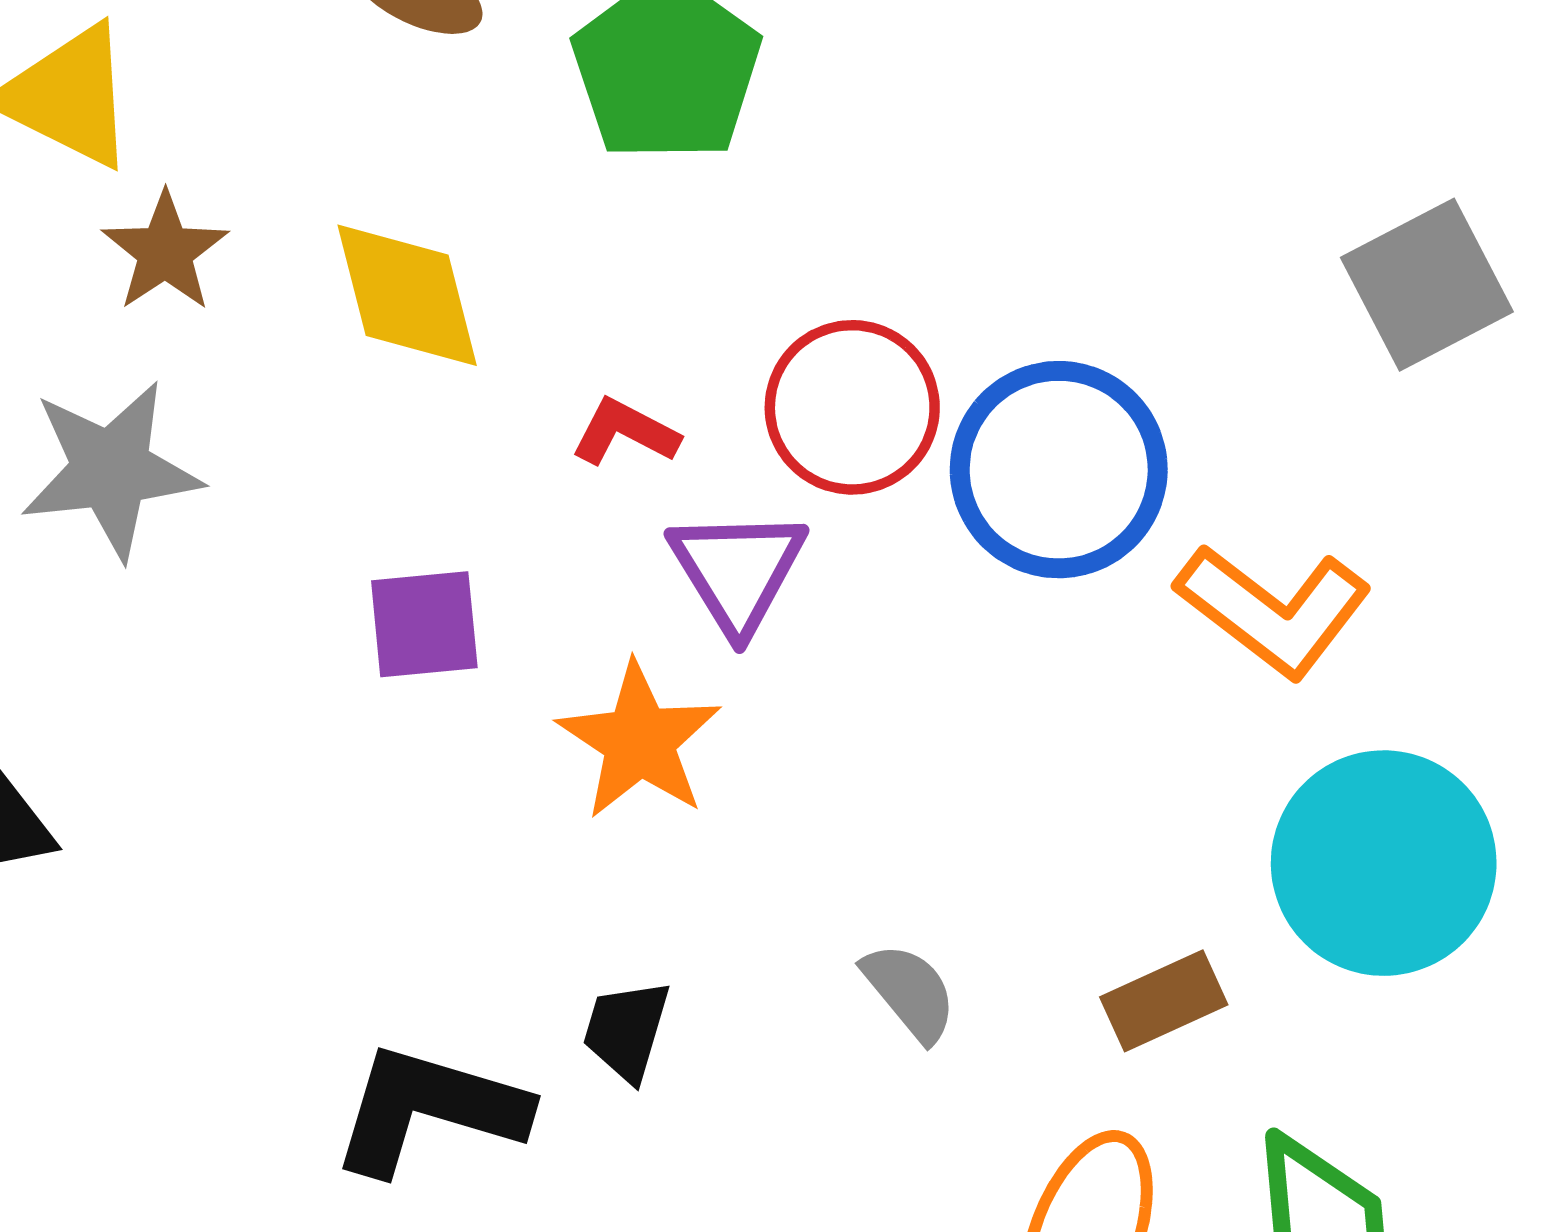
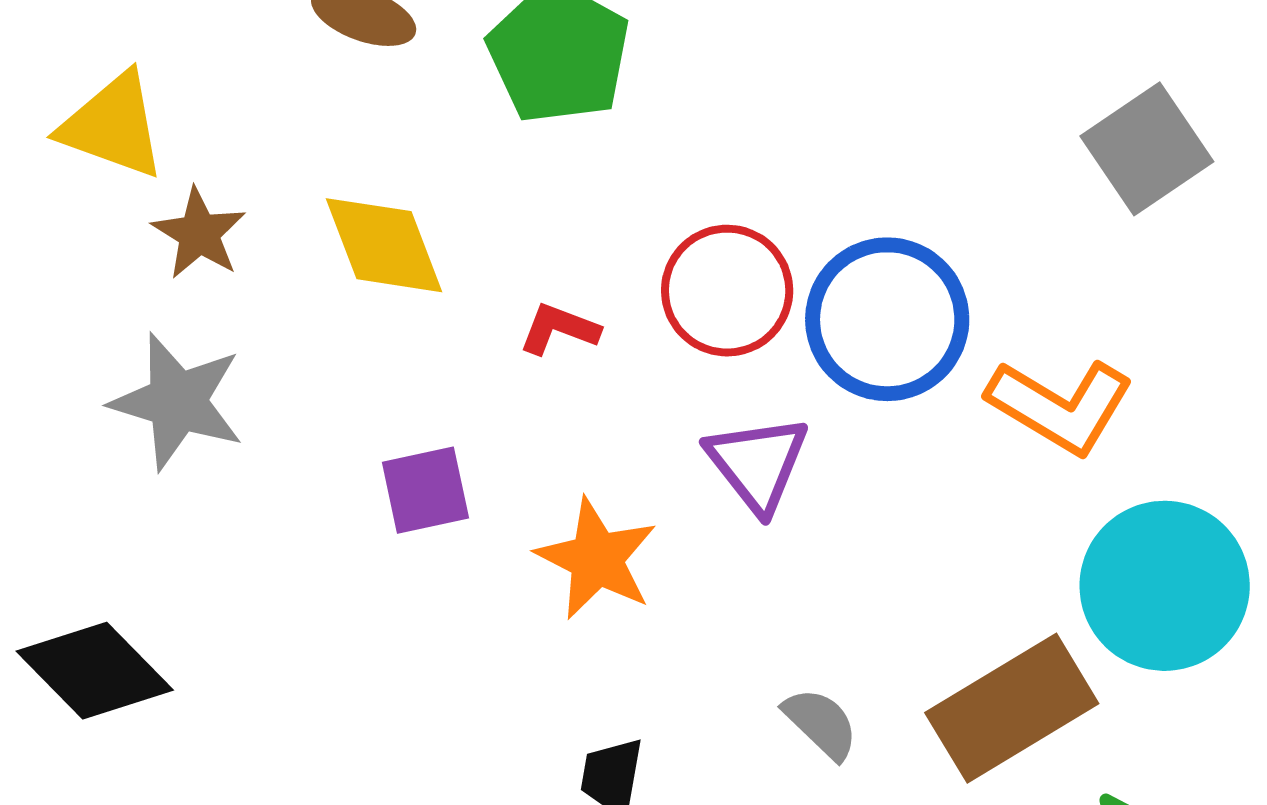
gray star: (111, 470) -> (177, 402), turned 30
purple triangle: (737, 570) -> (757, 464), moved
brown rectangle: (1164, 1001) -> (1012, 708), size x1.8

